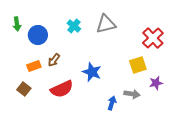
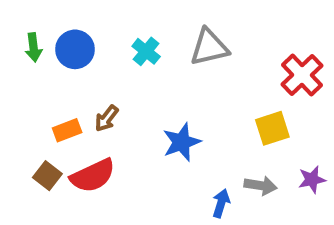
blue circle: (38, 35) -> (75, 49), moved
blue star: (92, 72) -> (182, 142), turned 30
purple star: (156, 83) -> (312, 180), moved
red semicircle: (62, 89) -> (93, 176), moved

